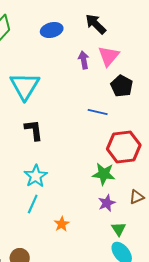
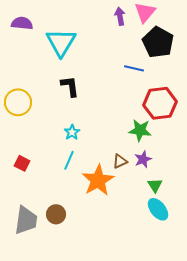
black pentagon: (122, 86) -> (158, 42), size x1.4
cyan star: (36, 176) -> (72, 132), size x0.7
brown triangle: (137, 197) -> (120, 161), moved
orange star: (62, 224) -> (98, 180), size x2.0

